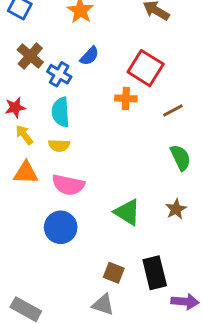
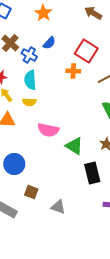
pink semicircle: (68, 185) -> (48, 130), moved
blue circle: (61, 227) -> (14, 164), moved
brown square: (114, 273) -> (31, 192), moved
black rectangle: (155, 273) -> (92, 173), moved

